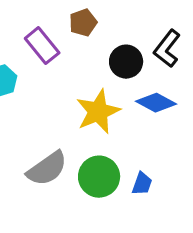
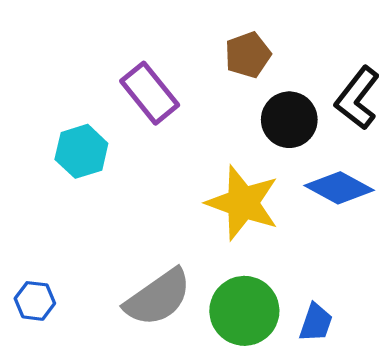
brown pentagon: (83, 23) -> (248, 55), moved
yellow star: (98, 112) -> (243, 203), turned -30

